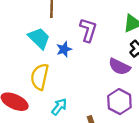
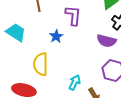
cyan trapezoid: (39, 38) -> (16, 32), moved
cyan arrow: (59, 107) -> (75, 82), moved

